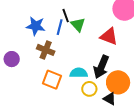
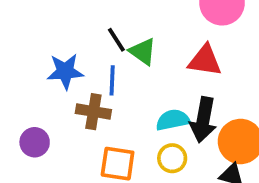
blue line: (60, 27) -> (112, 80), moved
cyan semicircle: (79, 73) -> (173, 120), moved
yellow circle: (89, 89) -> (172, 158), moved

